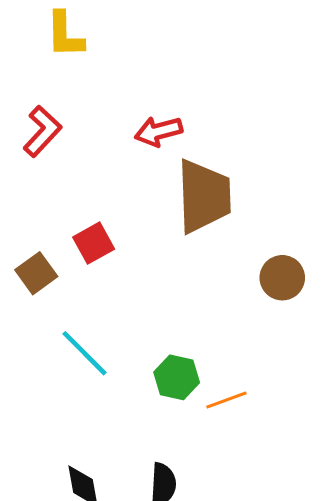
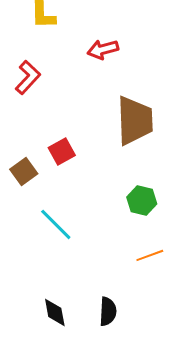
red arrow: (158, 131) -> (103, 49), moved
green hexagon: (177, 377) -> (142, 200), moved

